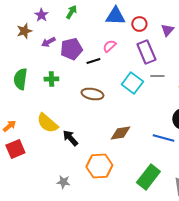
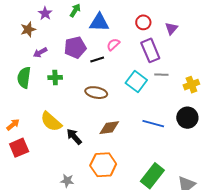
blue triangle: (115, 16) -> (99, 22), moved
purple arrow: (48, 42) -> (40, 52), moved
brown diamond: (120, 133) -> (109, 128), moved
blue line: (163, 138) -> (153, 124), moved

